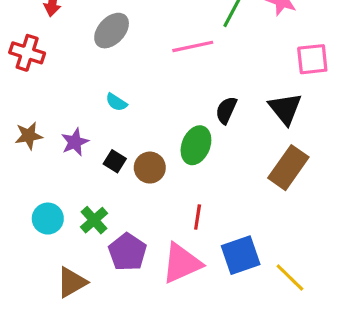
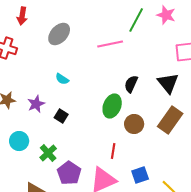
brown circle: (150, 168) -> (134, 124), moved
cyan circle: (48, 219) -> (19, 141), moved
blue square: (241, 255) -> (140, 175), size x0.7

